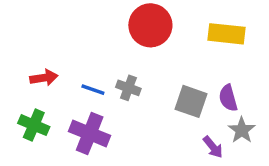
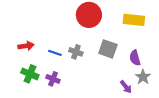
gray square: (191, 101) -> (108, 49), moved
green cross: (34, 125) -> (30, 74), moved
purple cross: (90, 134) -> (53, 79), size x0.6

